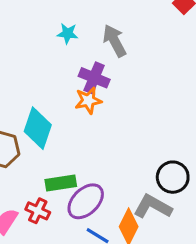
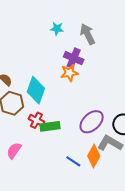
purple ellipse: (86, 201) -> (92, 122), moved
red cross: (38, 211) -> (36, 120), moved

